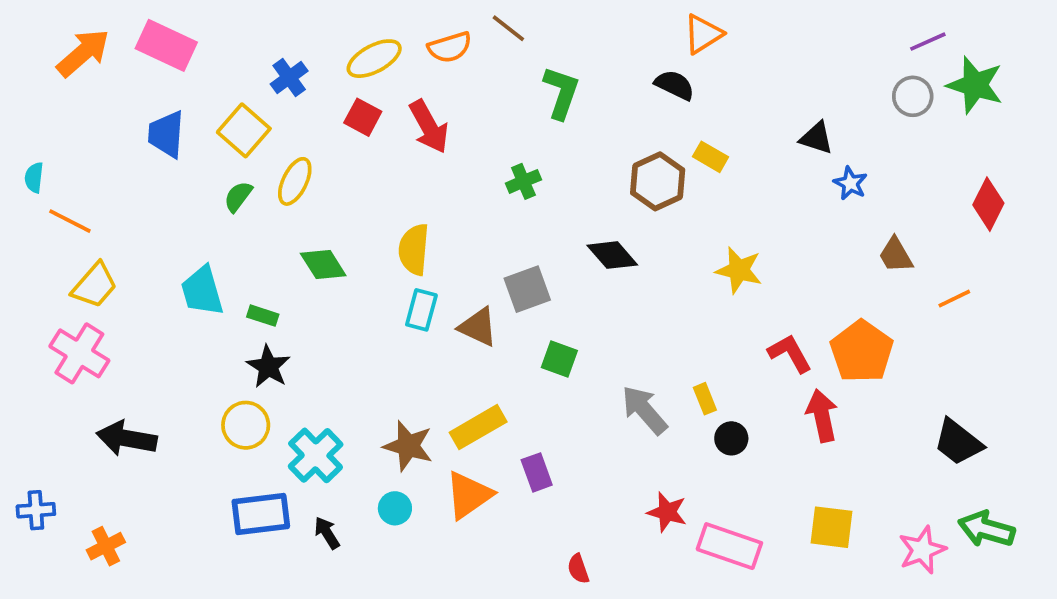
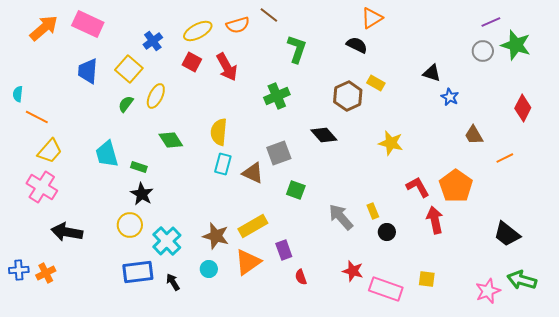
green cross: (523, 181) -> (277, 96), size x1.4
yellow square: (831, 527) -> (427, 279), moved, size x0.7
orange cross: (106, 546) -> (46, 273), moved
red semicircle: (578, 569) -> (301, 277), moved

